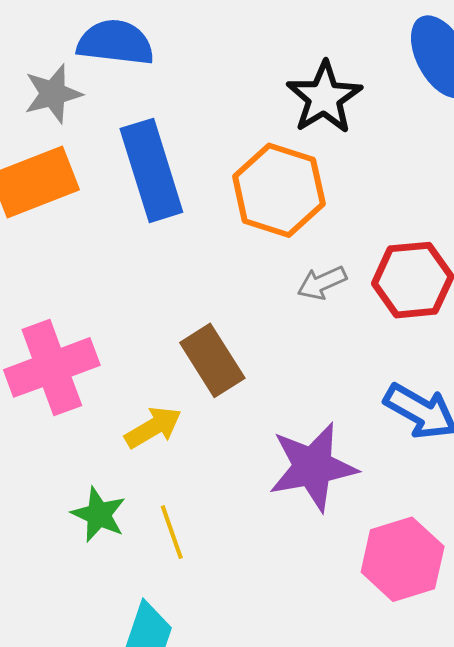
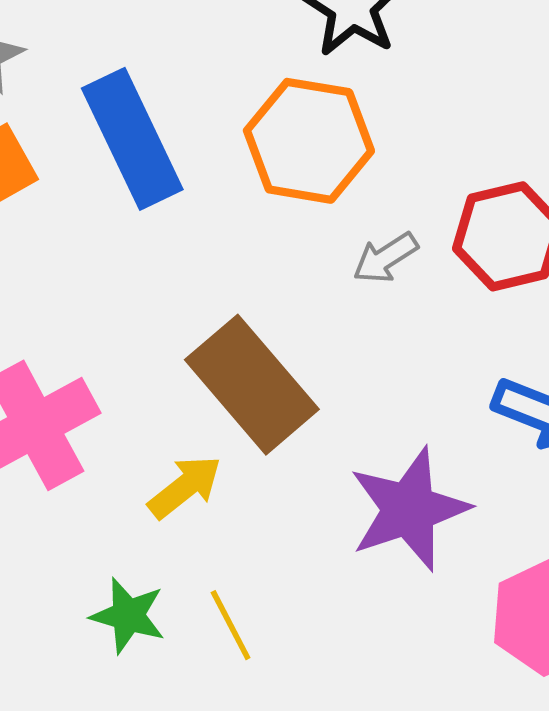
brown rectangle: (212, 360) -> (252, 385), size x1.4

